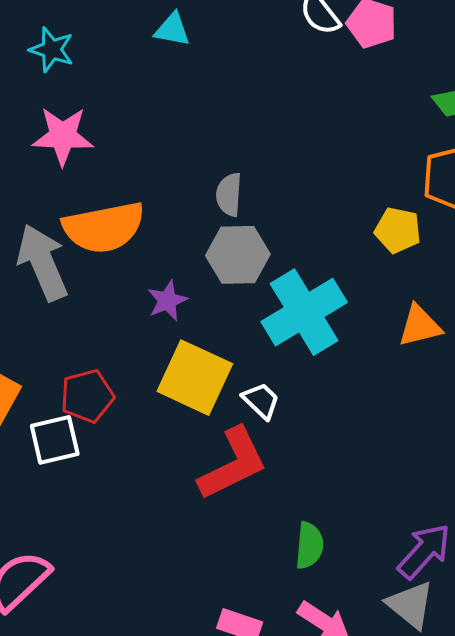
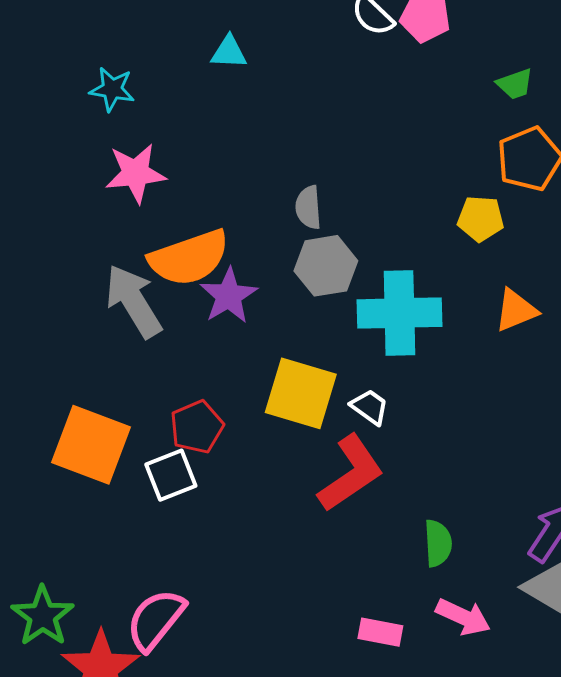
purple star: (167, 301) -> (229, 296), moved, size x1.4
cyan cross: (304, 312) -> (399, 313), turned 38

